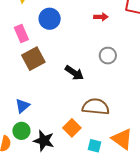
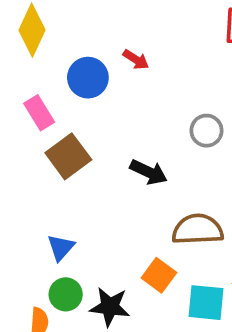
red arrow: (101, 17) -> (136, 59), moved, turned 40
cyan square: (95, 146) -> (206, 303), size x1.5

